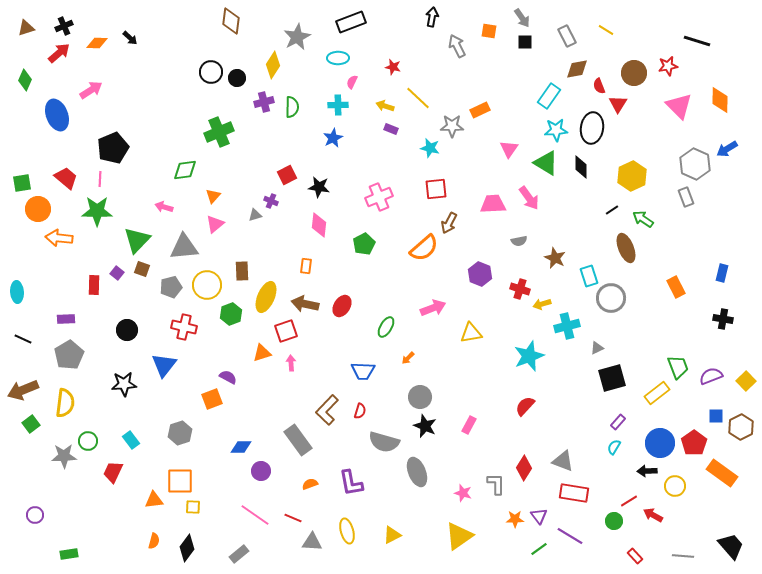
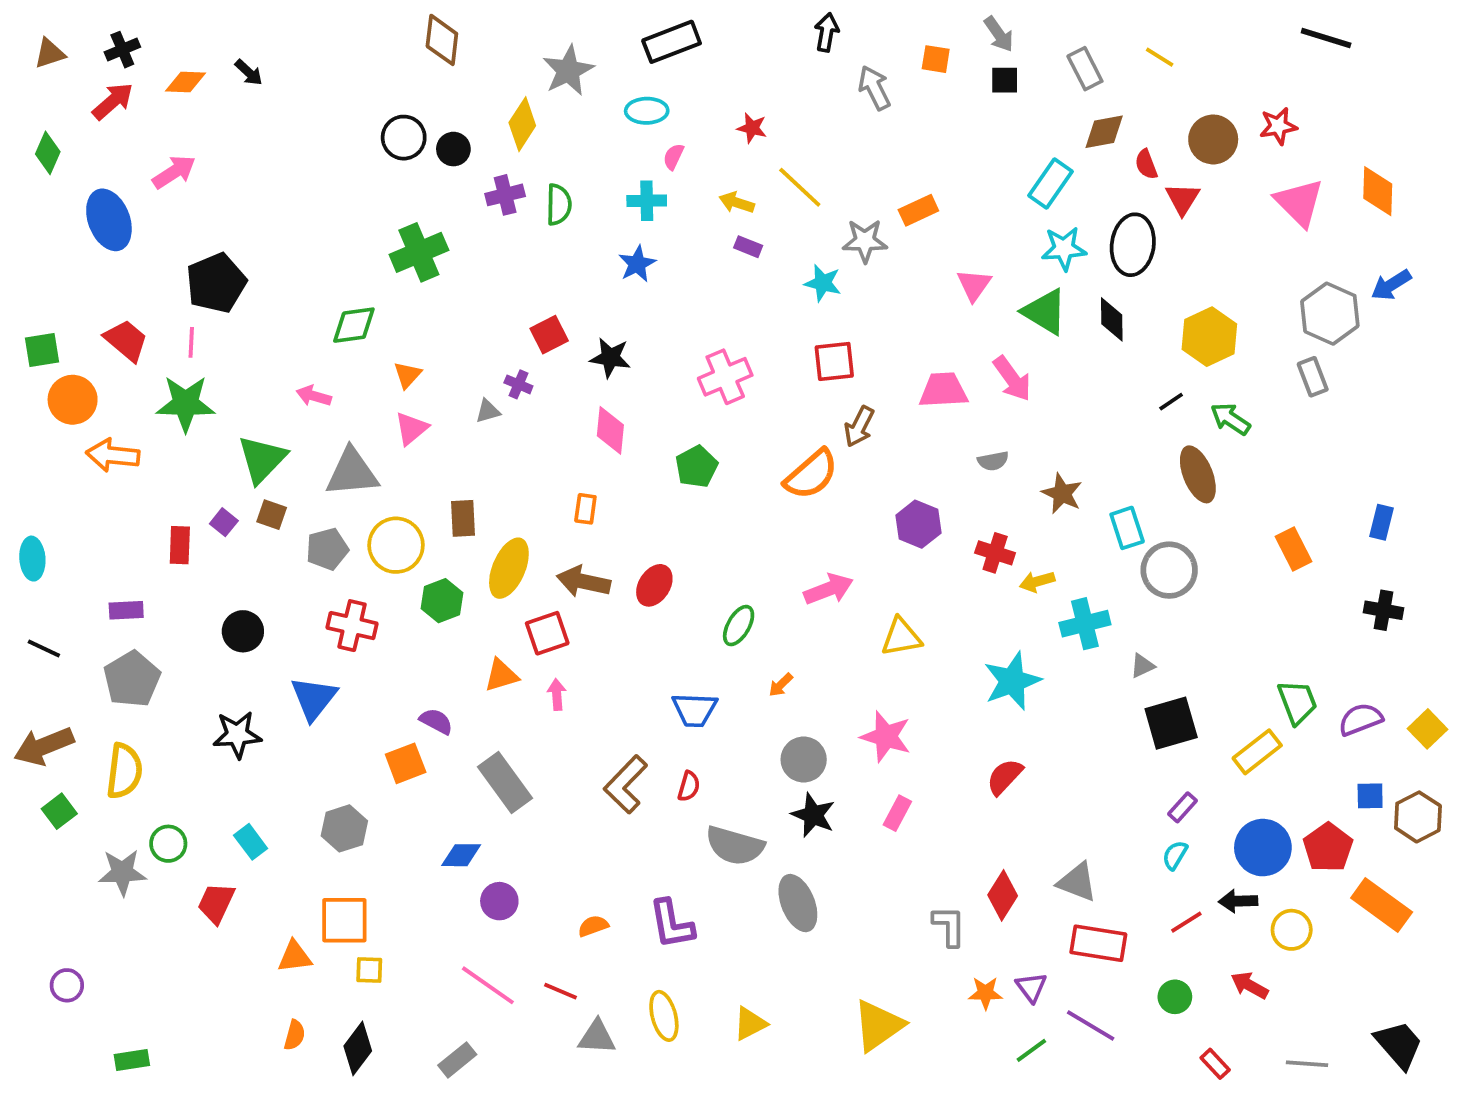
black line: (697, 41) -> (1326, 38), moved
gray rectangle: (298, 440) -> (505, 782), moved
pink star: (463, 493) -> (886, 737), moved, size x1.5
red line: (629, 501) -> (1186, 922), moved

